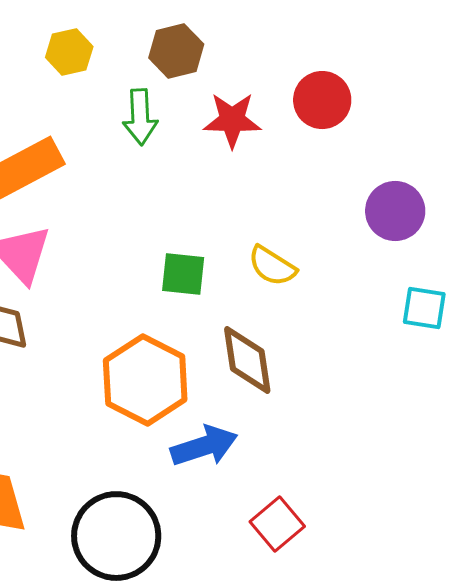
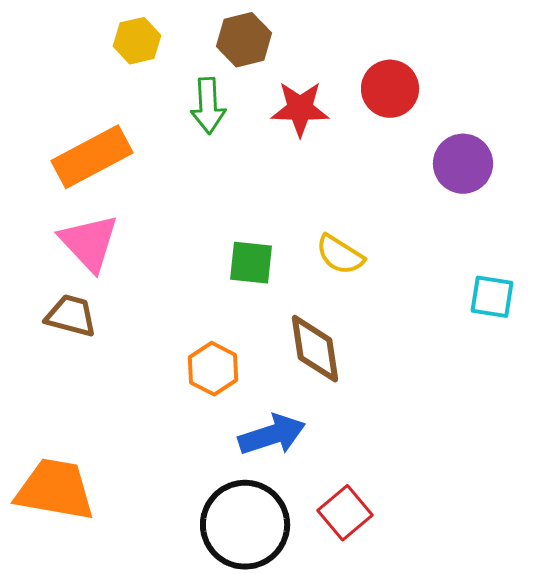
purple circle: (395, 211) -> (463, 164), moved
orange hexagon: (145, 380) -> (213, 369), size x0.6
black circle: (116, 536) -> (245, 525), moved

